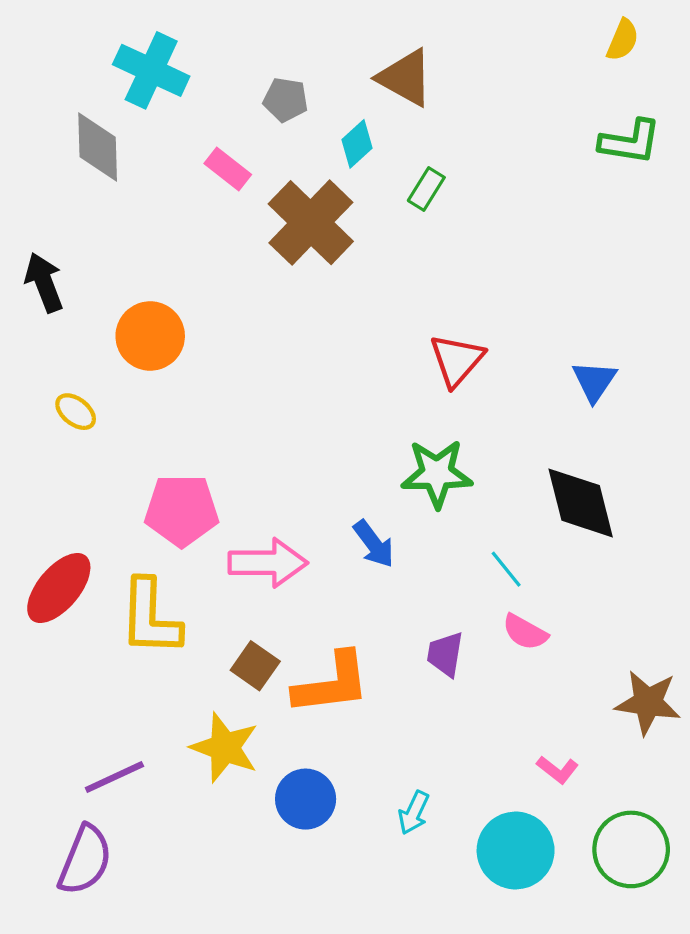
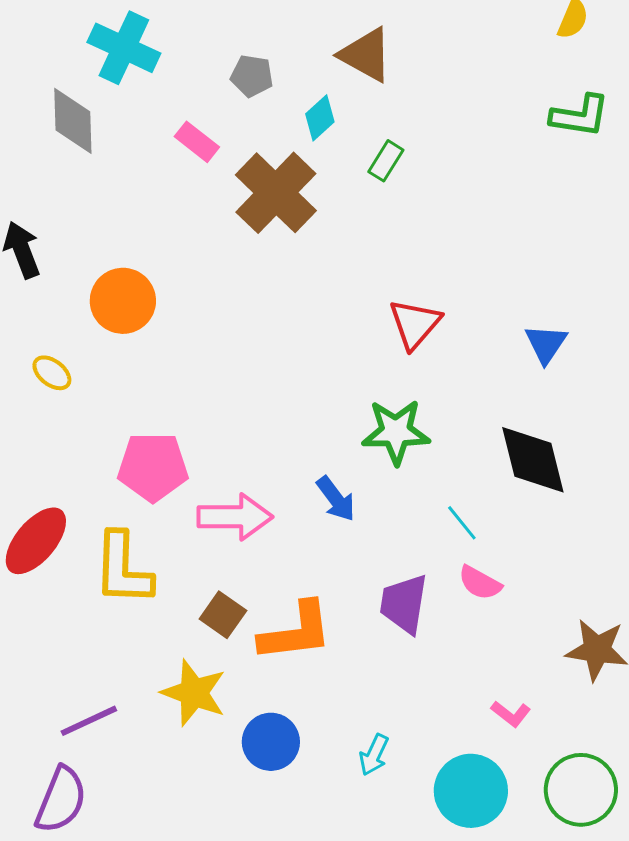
purple trapezoid: (445, 654) -> (404, 604), size x1.4

